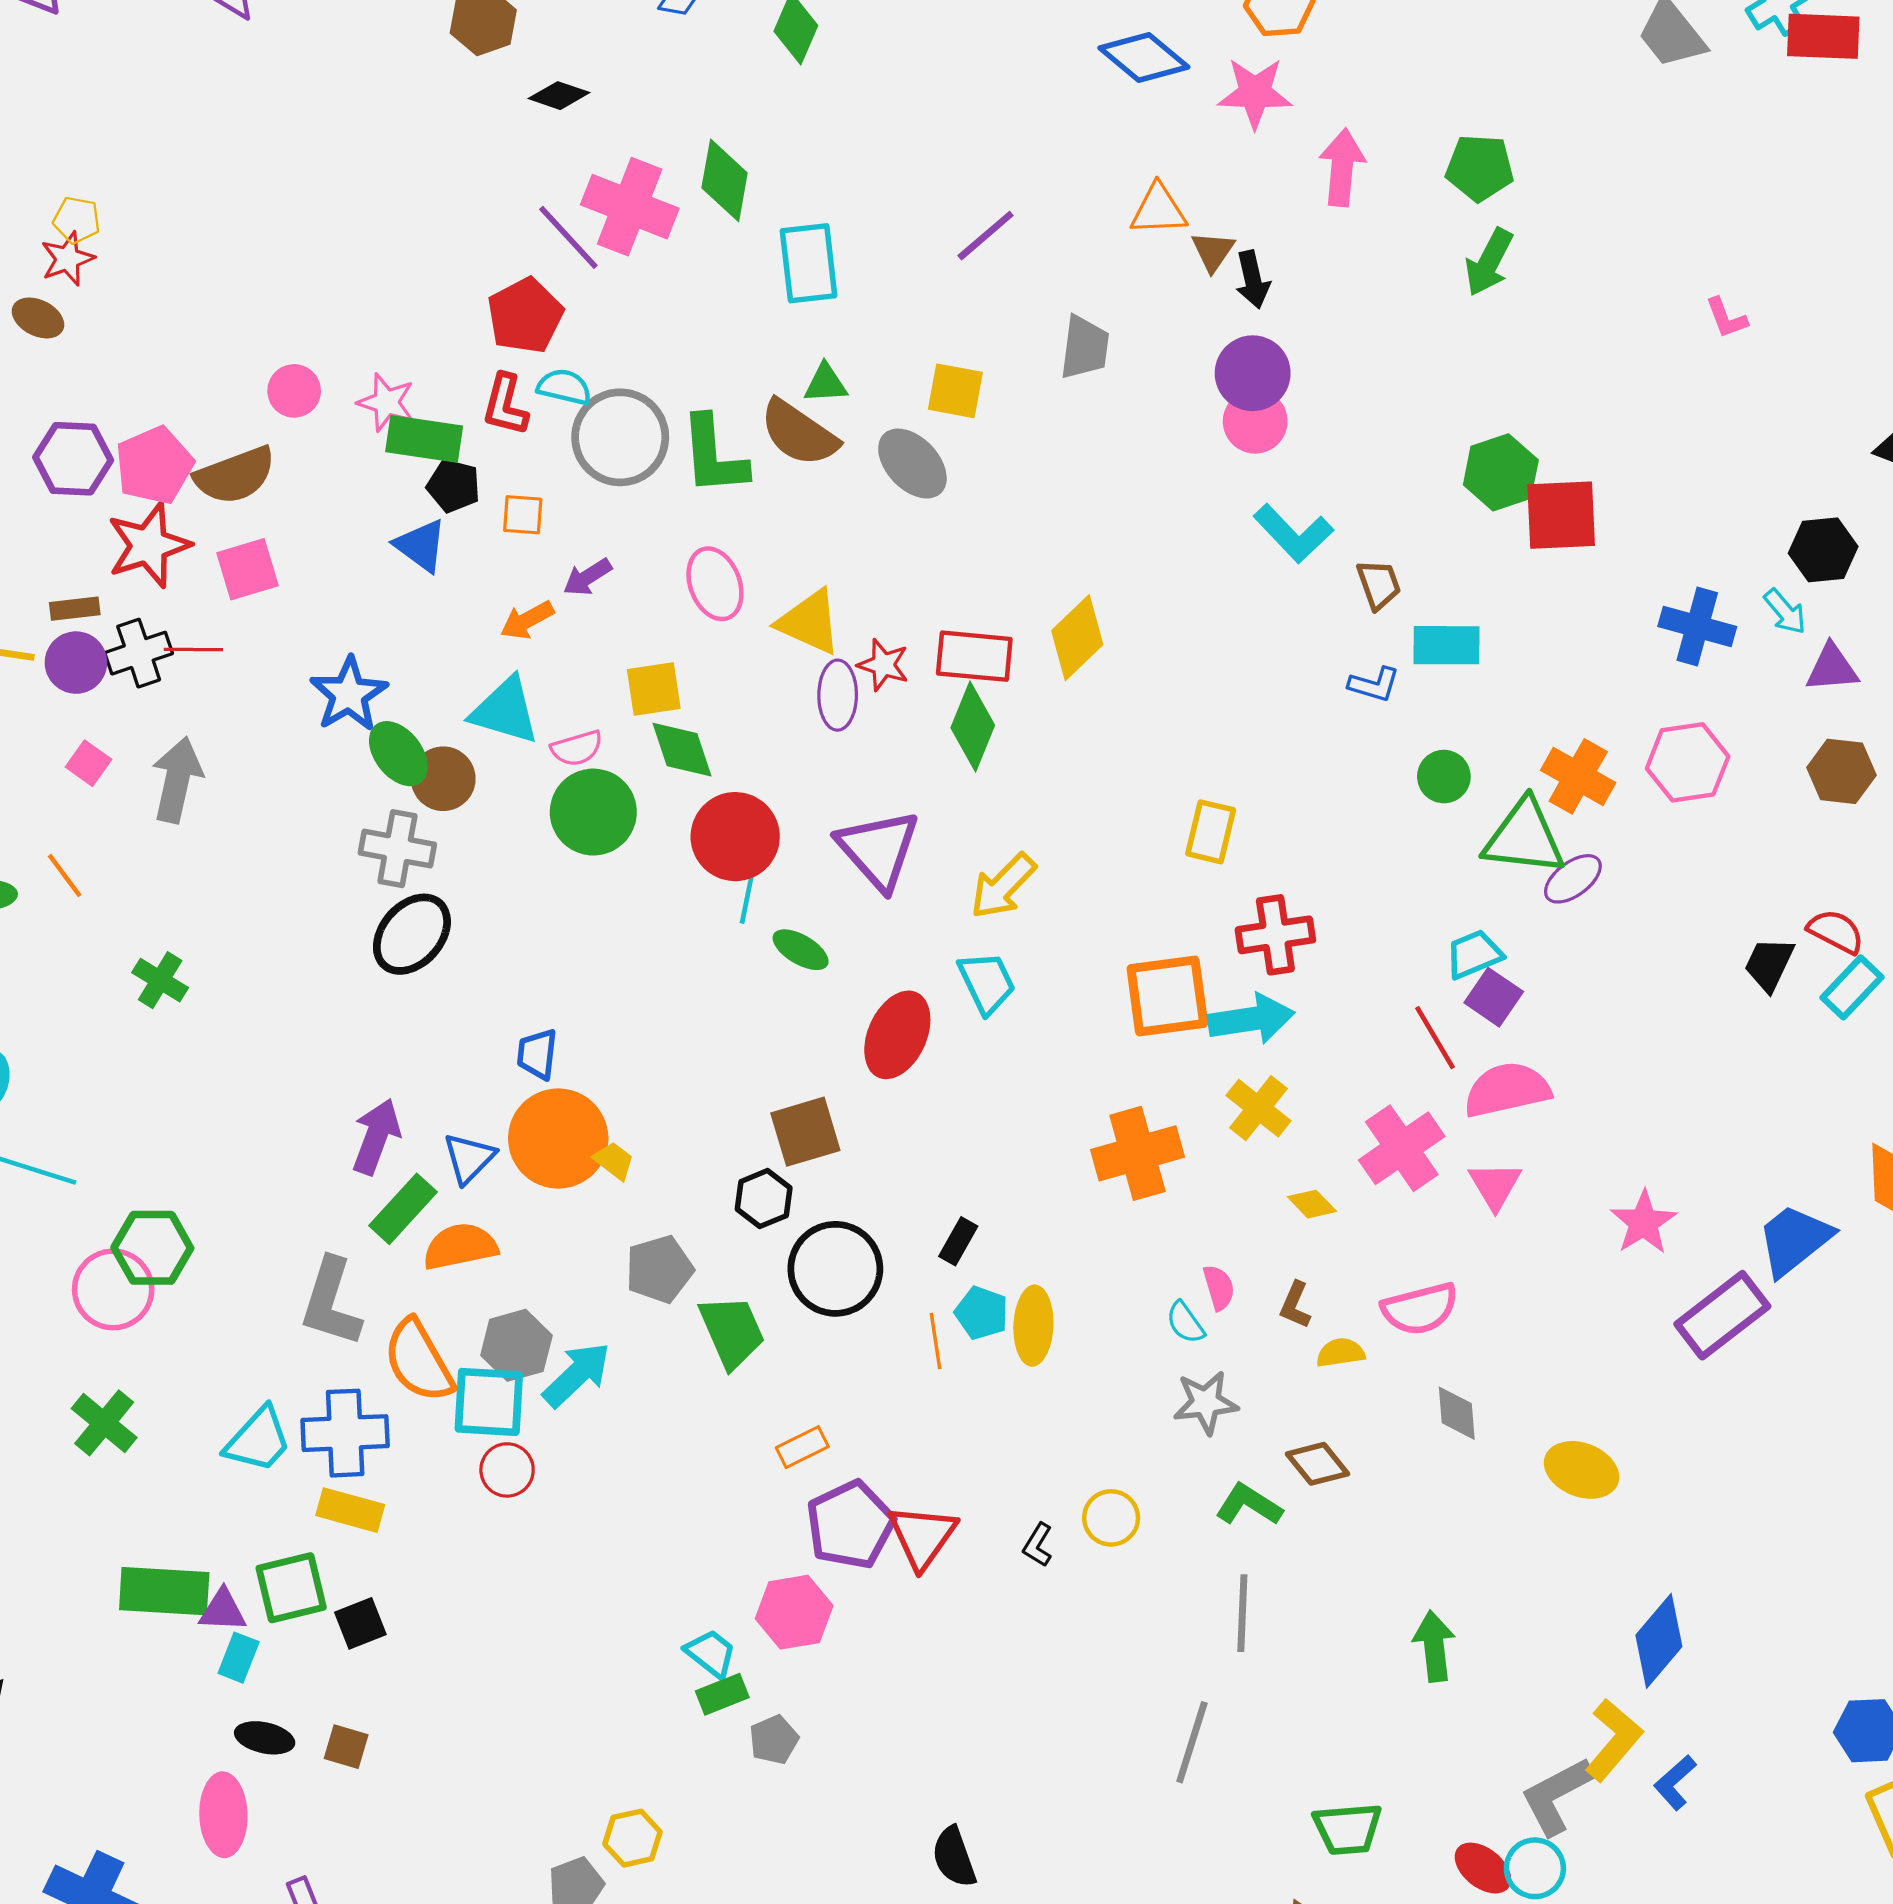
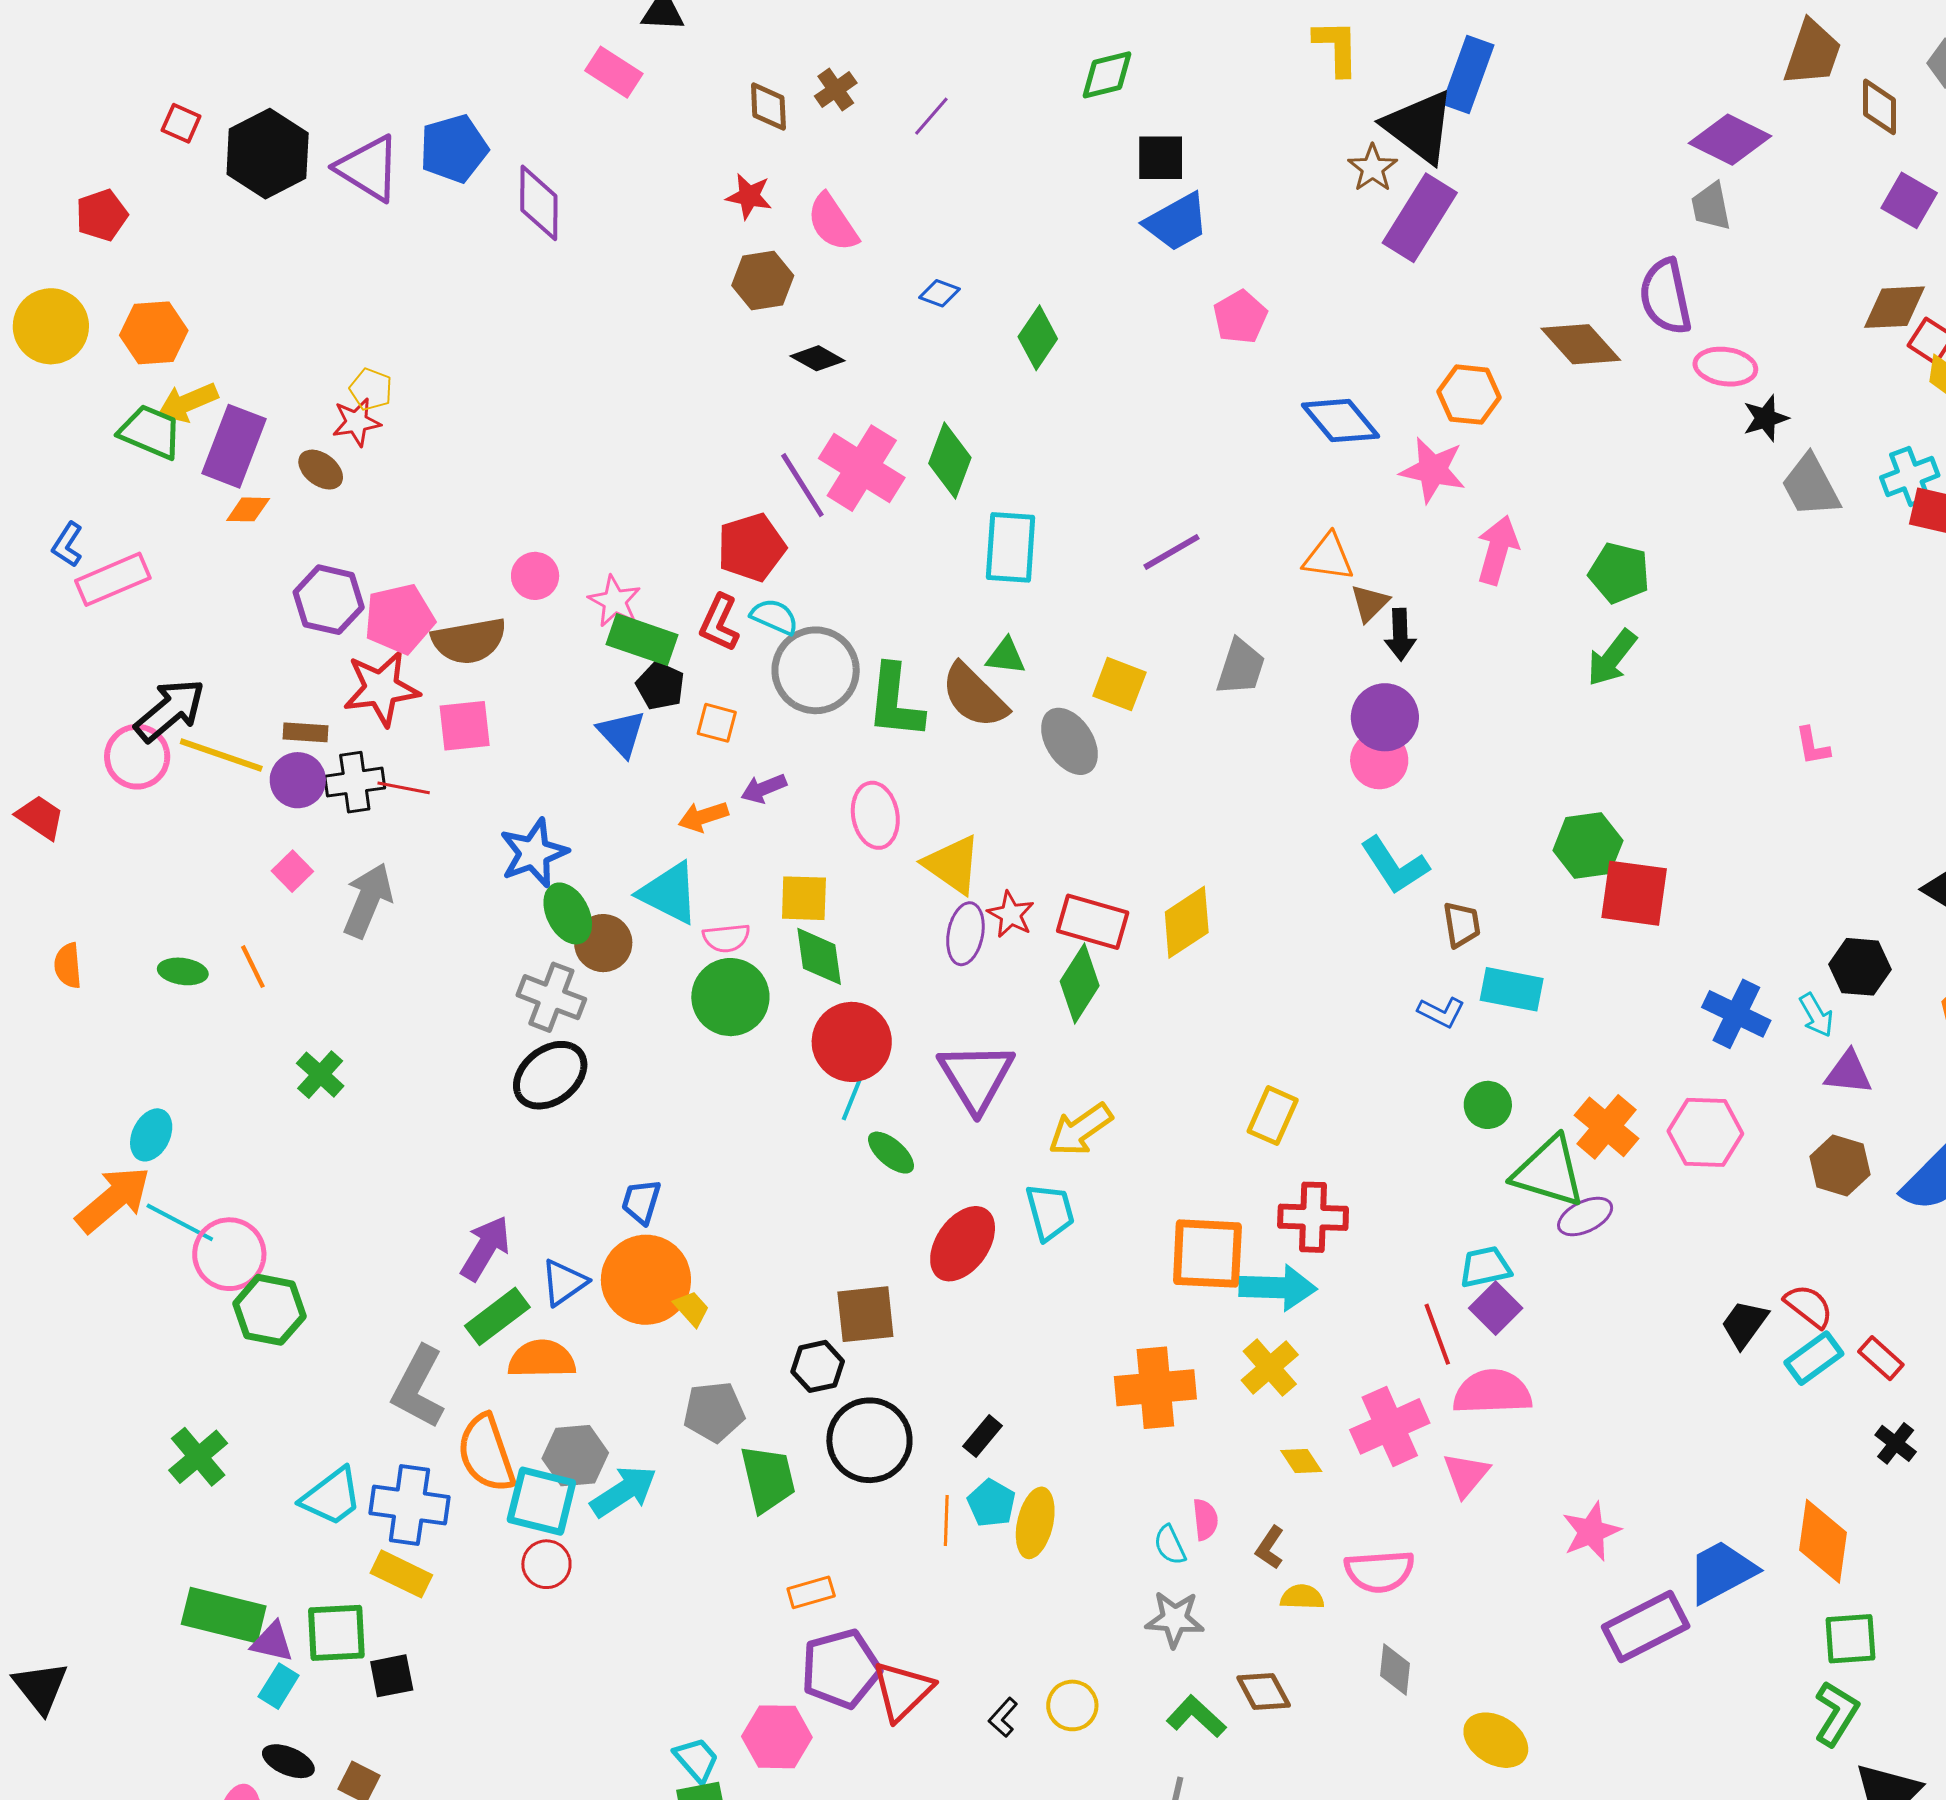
pink circle: (113, 1289) -> (229, 1254), moved

